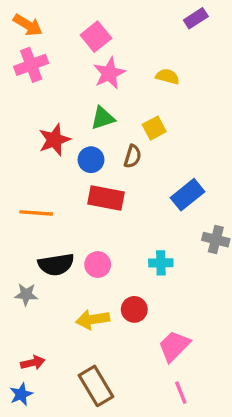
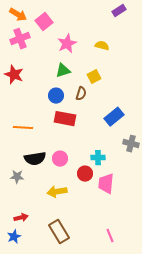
pink square: (96, 37) -> (44, 22), moved
red star: (54, 140) -> (14, 75), moved, turned -30
red circle: (134, 309) -> (85, 174), moved
pink trapezoid: (174, 346) -> (106, 184), moved, turned -40

